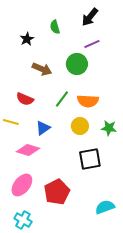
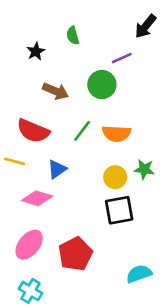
black arrow: (90, 17) -> (146, 26), moved
red semicircle: (25, 99) -> (33, 131), size x1.4
yellow circle: (80, 126) -> (115, 177), moved

